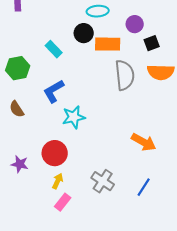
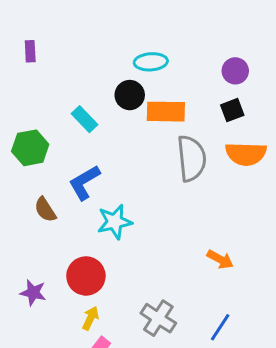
purple circle: (135, 24) -> (235, 71), moved
brown semicircle: (17, 109) -> (45, 210), moved
orange arrow: (144, 142) -> (220, 259), size x0.7

